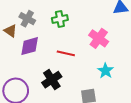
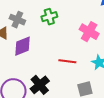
red line: (66, 53) -> (67, 61), moved
black cross: (52, 80) -> (40, 85), moved

